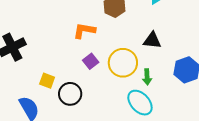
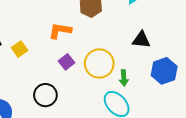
black triangle: (152, 40) -> (141, 40), moved
yellow square: (47, 81) -> (20, 49), moved, turned 35

